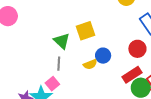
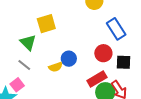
yellow square: (86, 31) -> (46, 24), moved
gray line: (59, 64) -> (24, 65), turned -56

